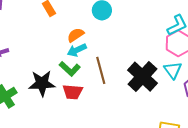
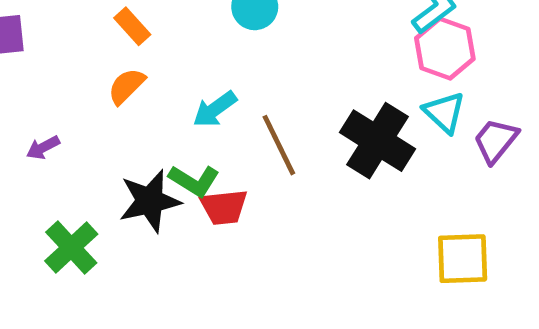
orange semicircle: (76, 35) -> (127, 86), moved
green L-shape: (70, 69) -> (194, 181), moved

